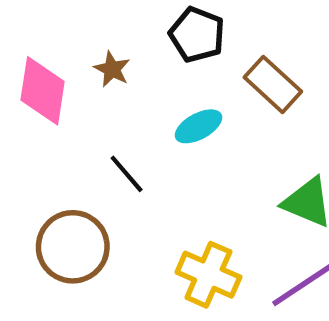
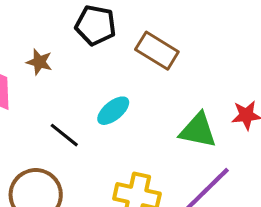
cyan ellipse: (198, 126) -> (113, 111), moved

